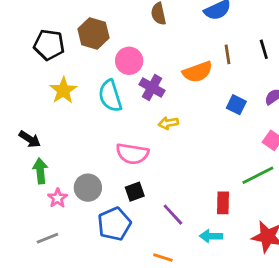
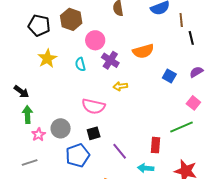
brown line: (227, 54) -> (181, 20), moved
cyan semicircle: (110, 96) -> (80, 64), size x0.6

